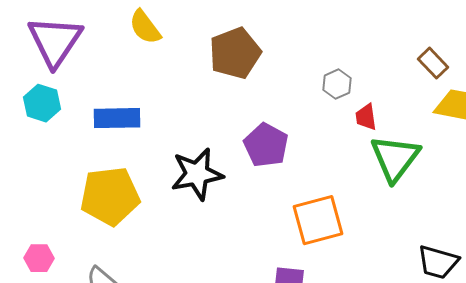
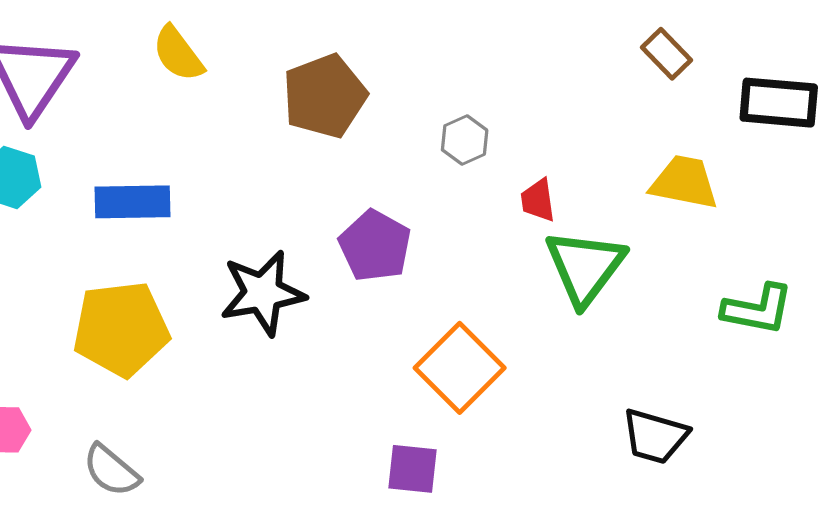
brown rectangle: (433, 63) -> (666, 54), moved
gray hexagon: (337, 84) -> (465, 140), moved
orange square: (318, 220) -> (460, 368), turned -30

